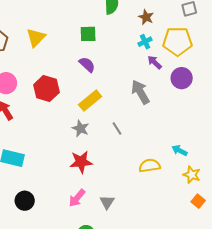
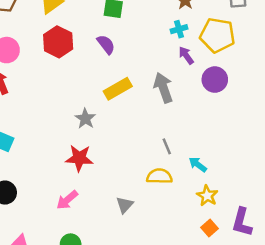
red hexagon: (46, 89) -> (58, 42), moved
yellow rectangle: (90, 101) -> (118, 89), moved
gray line: (117, 128) -> (167, 146), moved
gray triangle: (107, 202) -> (125, 205), moved

